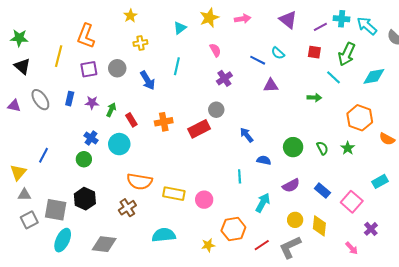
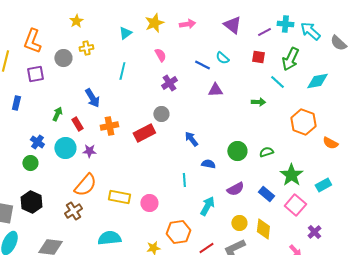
gray circle: (117, 68) -> (63, 58), moved
blue arrow: (148, 80) -> (92, 98), moved
purple star: (92, 103) -> (89, 151), moved
green semicircle: (322, 148) -> (266, 152), turned -80
green star: (348, 148) -> (291, 175), moved, size x1.6
orange semicircle: (139, 181) -> (85, 185), turned -60

